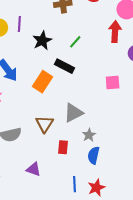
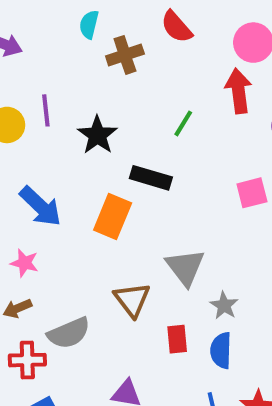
green line: (75, 42) -> (183, 123), moved
gray triangle: (73, 113) -> (185, 267), turned -30
blue semicircle: (94, 155) -> (221, 350), moved

